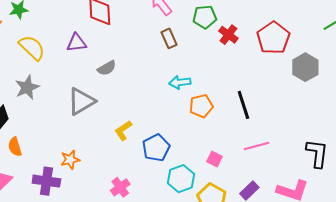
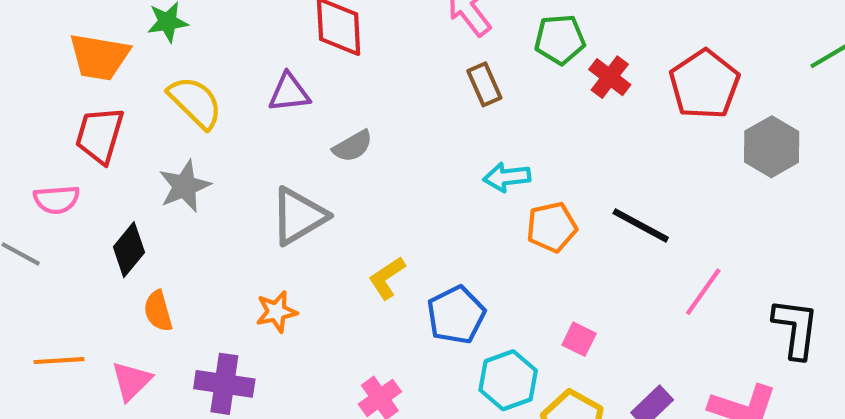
black line: (243, 105) -> (641, 225), turned -44
pink line: (257, 146) -> (703, 292), moved, turned -40
orange star: (70, 160) -> (276, 312), moved

